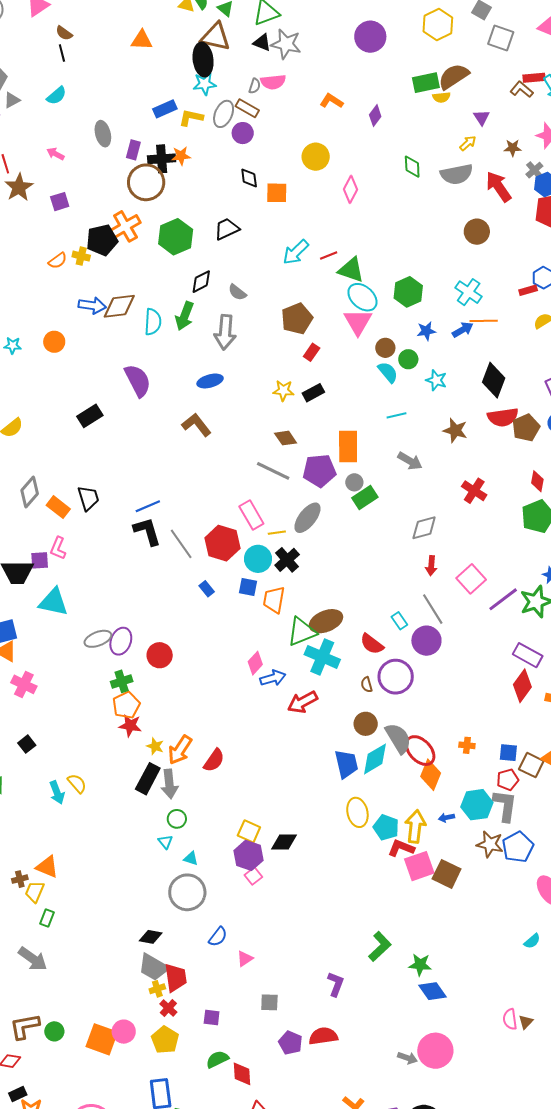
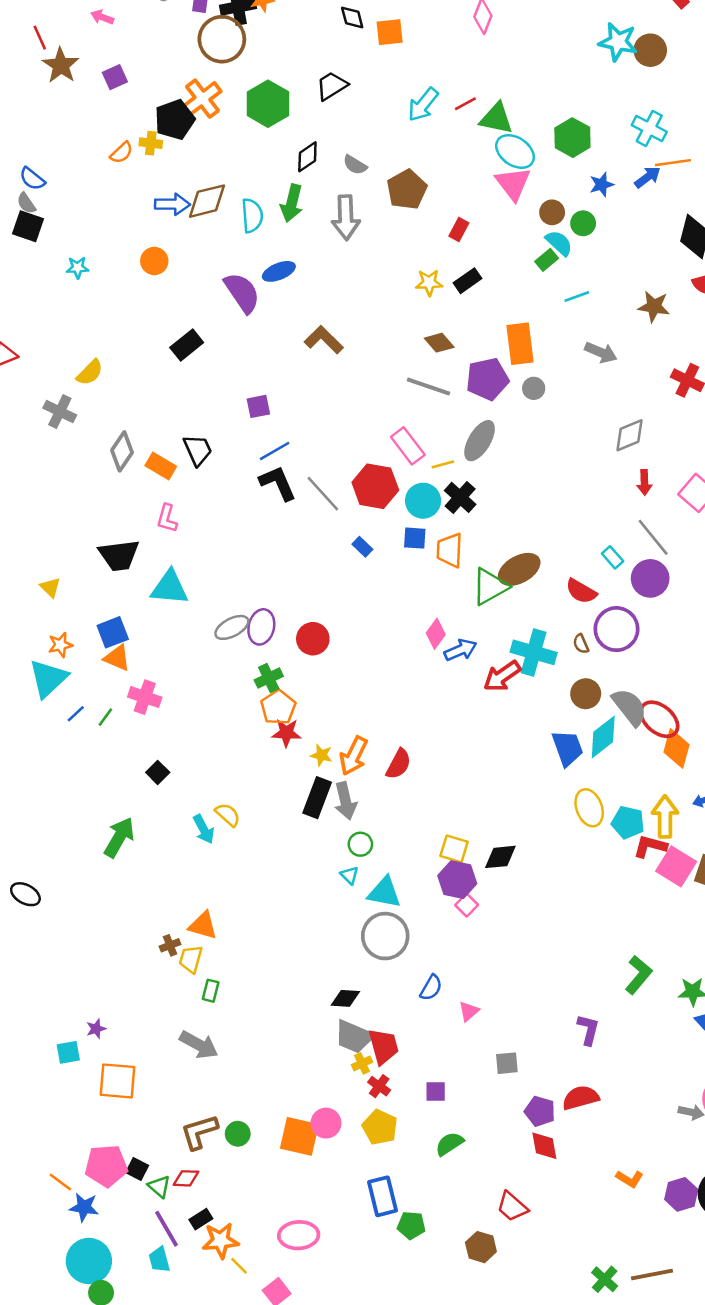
brown pentagon: (297, 319) -> (407, 189), moved
orange circle: (54, 342) -> (154, 261), moved
cyan star: (436, 380) -> (618, 42), moved, size x1.4
blue ellipse: (210, 381) -> (279, 271), moved
green rectangle: (365, 498) -> (547, 260), moved, size x0.7
purple square: (40, 560) -> (258, 406), moved
cyan cross: (322, 657) -> (534, 652), moved
cyan triangle: (191, 859) -> (384, 892), size x1.8
pink square: (419, 866) -> (676, 866), turned -32
red diamond: (242, 1074) -> (544, 1146), moved

